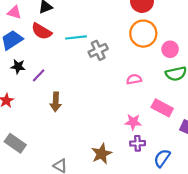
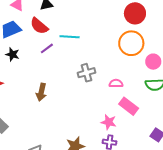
gray cross: (98, 50) -> (86, 73), moved
purple line: (39, 75) -> (47, 48), moved
pink rectangle: (162, 108) -> (129, 106), moved

